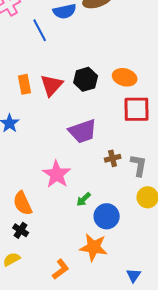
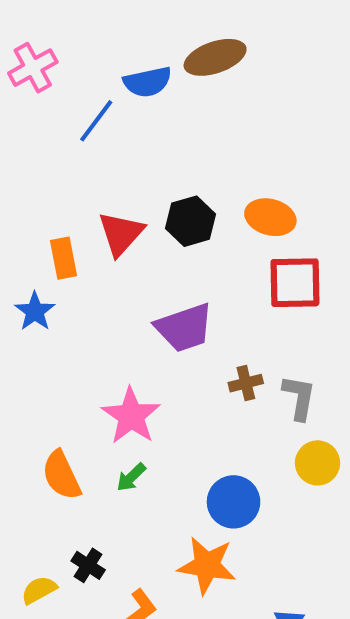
blue line: (40, 30) -> (96, 121), turned 65
orange rectangle: (25, 84) -> (64, 258), moved
green arrow: (84, 199) -> (131, 477), moved
black cross: (21, 230) -> (88, 565), moved

